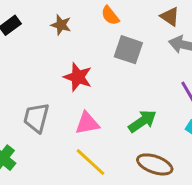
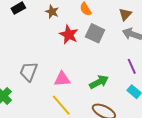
brown triangle: (170, 16) -> (125, 14), turned 32
red star: (78, 77) -> (69, 35), moved

